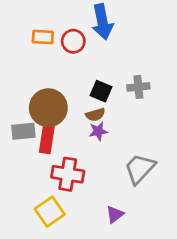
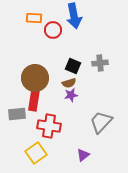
orange rectangle: (43, 37) -> (34, 18), moved
gray rectangle: (23, 131) -> (17, 114), moved

